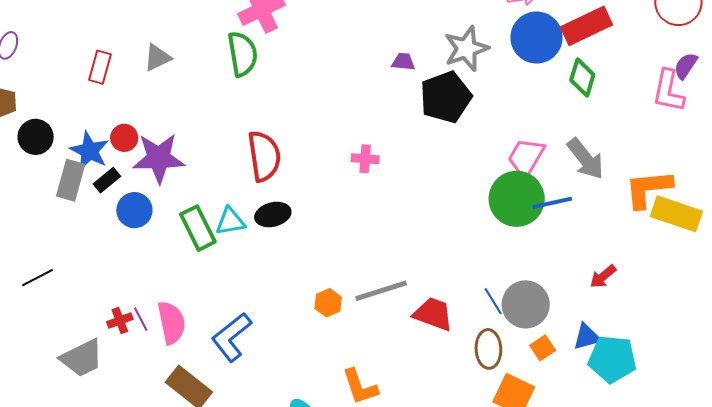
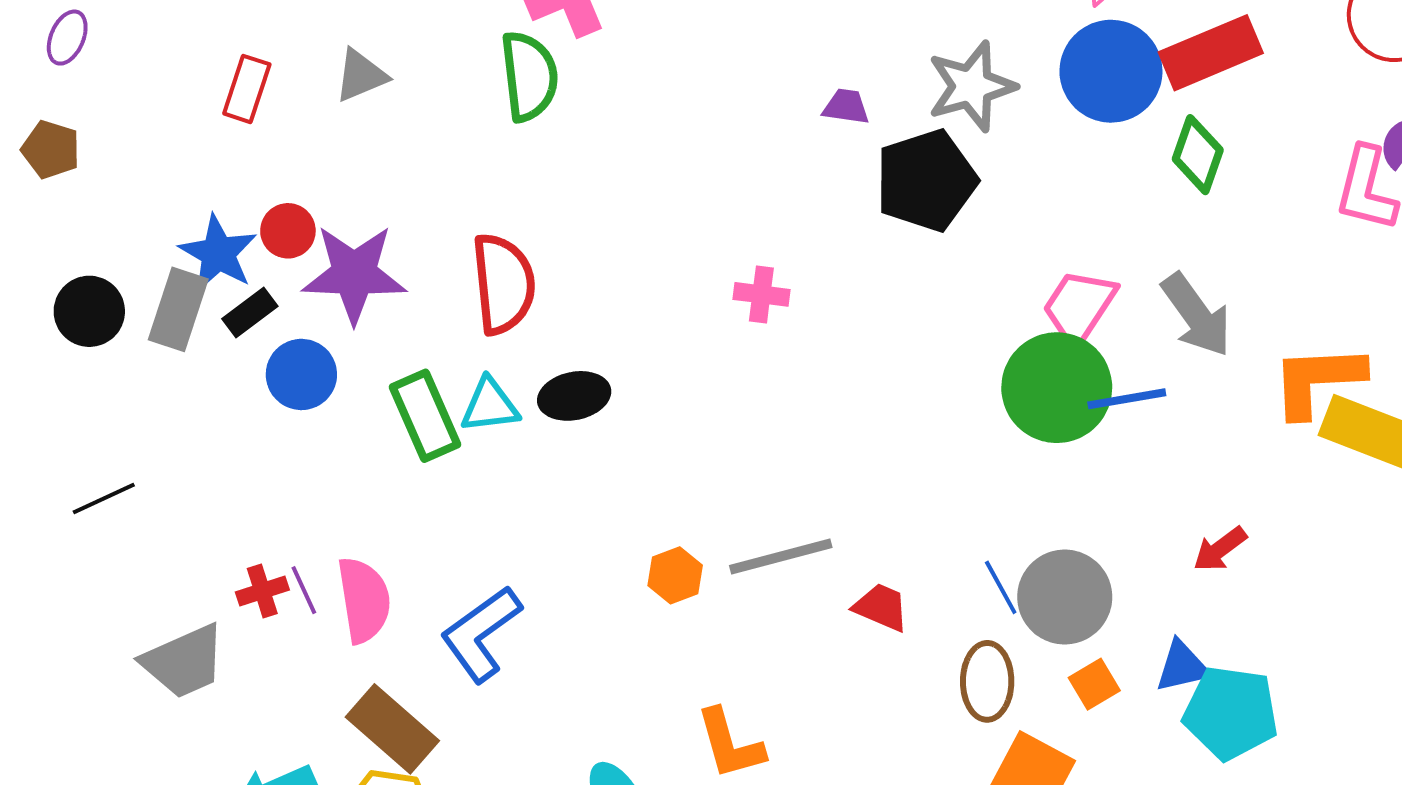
black circle: (36, 137) -> (89, 311), moved
red semicircle: (264, 156) -> (503, 284), moved
red trapezoid: (433, 314) -> (881, 607), size x0.7

